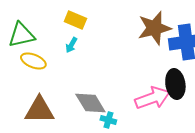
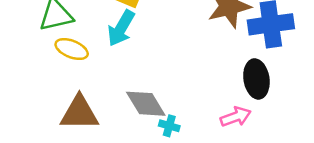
cyan arrow: (71, 45) -> (121, 28), size x1.8
pink arrow: (152, 98) -> (236, 117), moved, size x0.7

